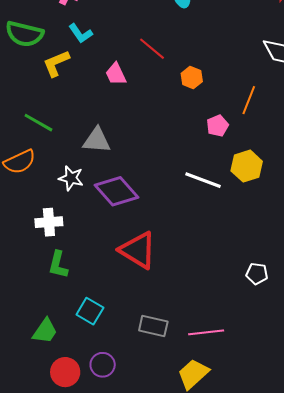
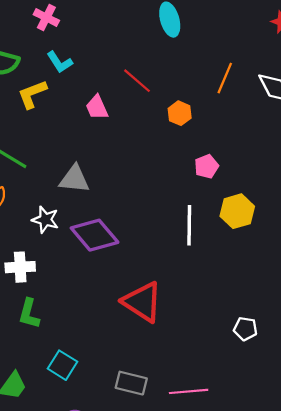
orange line: (249, 100) -> (225, 78), moved
white line: (203, 180) -> (189, 225), turned 69
red triangle: (138, 250) -> (142, 302), moved

